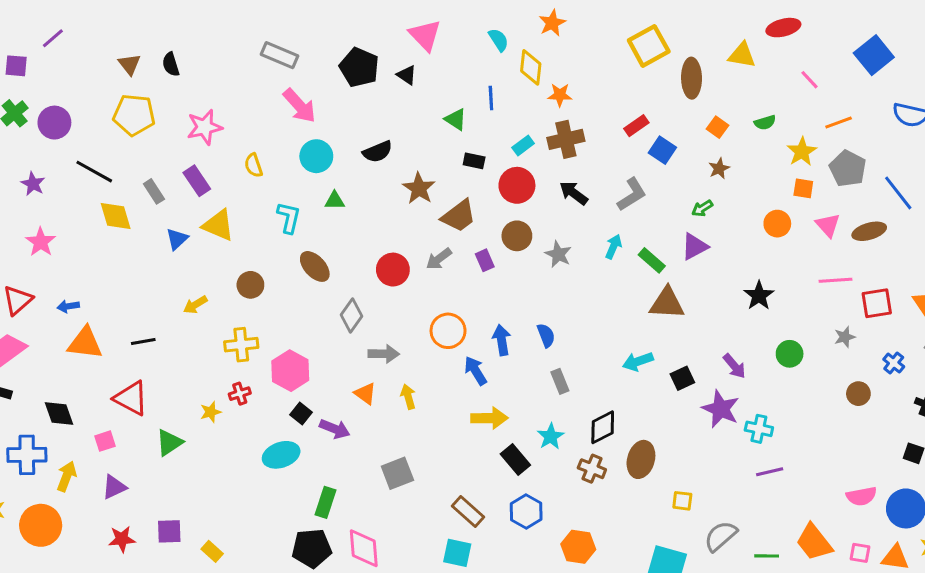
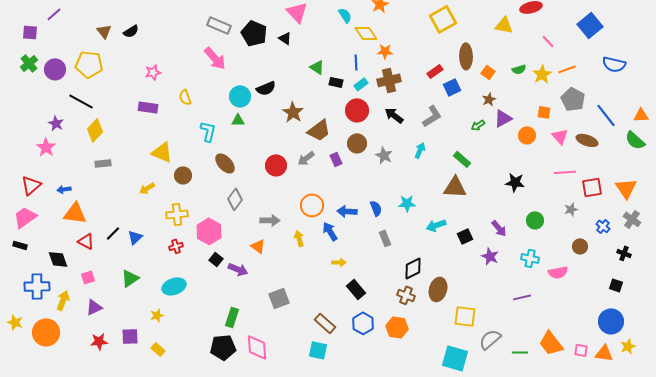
gray rectangle: (280, 55) -> (219, 25), moved
black semicircle: (171, 64) -> (131, 31), turned -105
yellow diamond: (531, 67) -> (366, 33), turned -40
brown ellipse: (692, 78) -> (466, 56), moved
blue line: (491, 98) -> (356, 62), moved
yellow pentagon: (134, 115) -> (89, 64), moved
pink star: (205, 127) -> (153, 72), size x0.7
blue square: (662, 150) -> (452, 87), turned 30
yellow star: (802, 152) -> (542, 74), moved
cyan circle: (316, 156) -> (240, 96), moved
black rectangle: (474, 161) -> (336, 82), moved
purple rectangle: (197, 181) -> (148, 107), turned -48
purple star: (33, 184) -> (56, 123), moved
gray rectangle: (154, 191) -> (103, 163), moved, turned -63
yellow diamond: (116, 216) -> (95, 130), turned 60
yellow triangle: (218, 225) -> (162, 152), moved
brown ellipse: (869, 231) -> (587, 140), turned 35
blue triangle: (177, 239) -> (135, 237), moved
purple triangle: (695, 247) -> (503, 118), moved
green rectangle: (652, 260) -> (462, 159), moved
black star: (759, 296) -> (515, 182), turned -30
gray diamond: (352, 315) -> (235, 199), moved
blue arrow: (502, 340) -> (347, 211), turned -78
black line: (143, 342) -> (113, 233), moved, turned -35
yellow arrow: (408, 397) -> (299, 238), moved
red triangle: (131, 398) -> (86, 241), moved, size x0.7
purple star: (721, 409) -> (490, 256), size x0.7
yellow star: (211, 412) -> (157, 315), moved
yellow arrow: (489, 418) -> (339, 262), size x0.6
cyan cross: (759, 429) -> (530, 258), moved
cyan star: (551, 436) -> (407, 203), moved, turned 30
cyan ellipse: (281, 455) -> (174, 286), moved
pink semicircle: (862, 496) -> (558, 272), moved
yellow square: (682, 501) -> (465, 316), size x1.6
orange hexagon: (578, 547) -> (397, 327), moved

